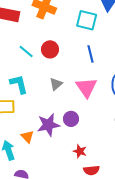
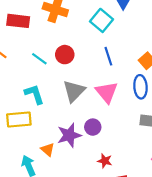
cyan square: (87, 20) -> (102, 20), turned 30
gray triangle: (56, 84) -> (74, 91), size x1.6

